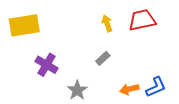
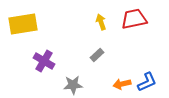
gray star: (77, 90) -> (73, 85), turned 30

